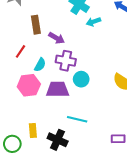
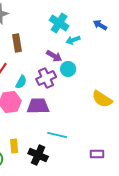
purple arrow: (57, 38) -> (54, 56), moved
purple cross: (66, 61) -> (46, 78), turned -36
cyan circle: (81, 79) -> (68, 69), moved

